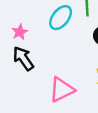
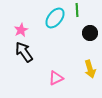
pink triangle: (62, 90) -> (56, 78), size x0.7

